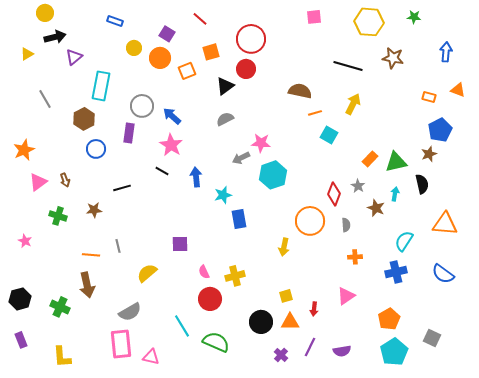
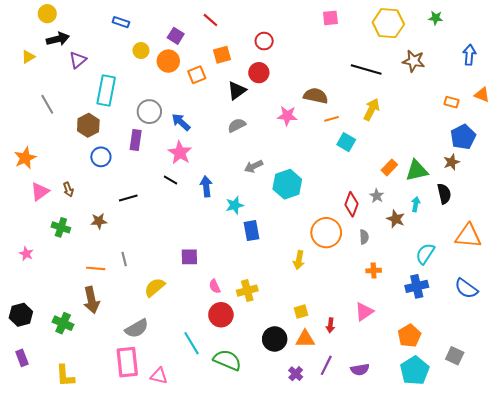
red circle: (251, 39) -> (264, 41), size x0.6
pink star: (261, 143) -> (287, 116), moved

